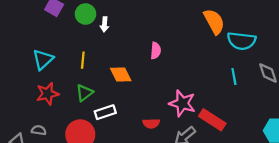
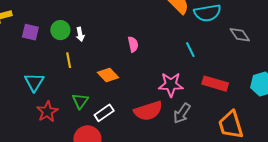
yellow line: (83, 60) -> (69, 60), moved
cyan line: (234, 76) -> (190, 50), moved
red rectangle: (212, 120) -> (215, 84), moved
red semicircle: (151, 123) -> (148, 111), size x1.8

